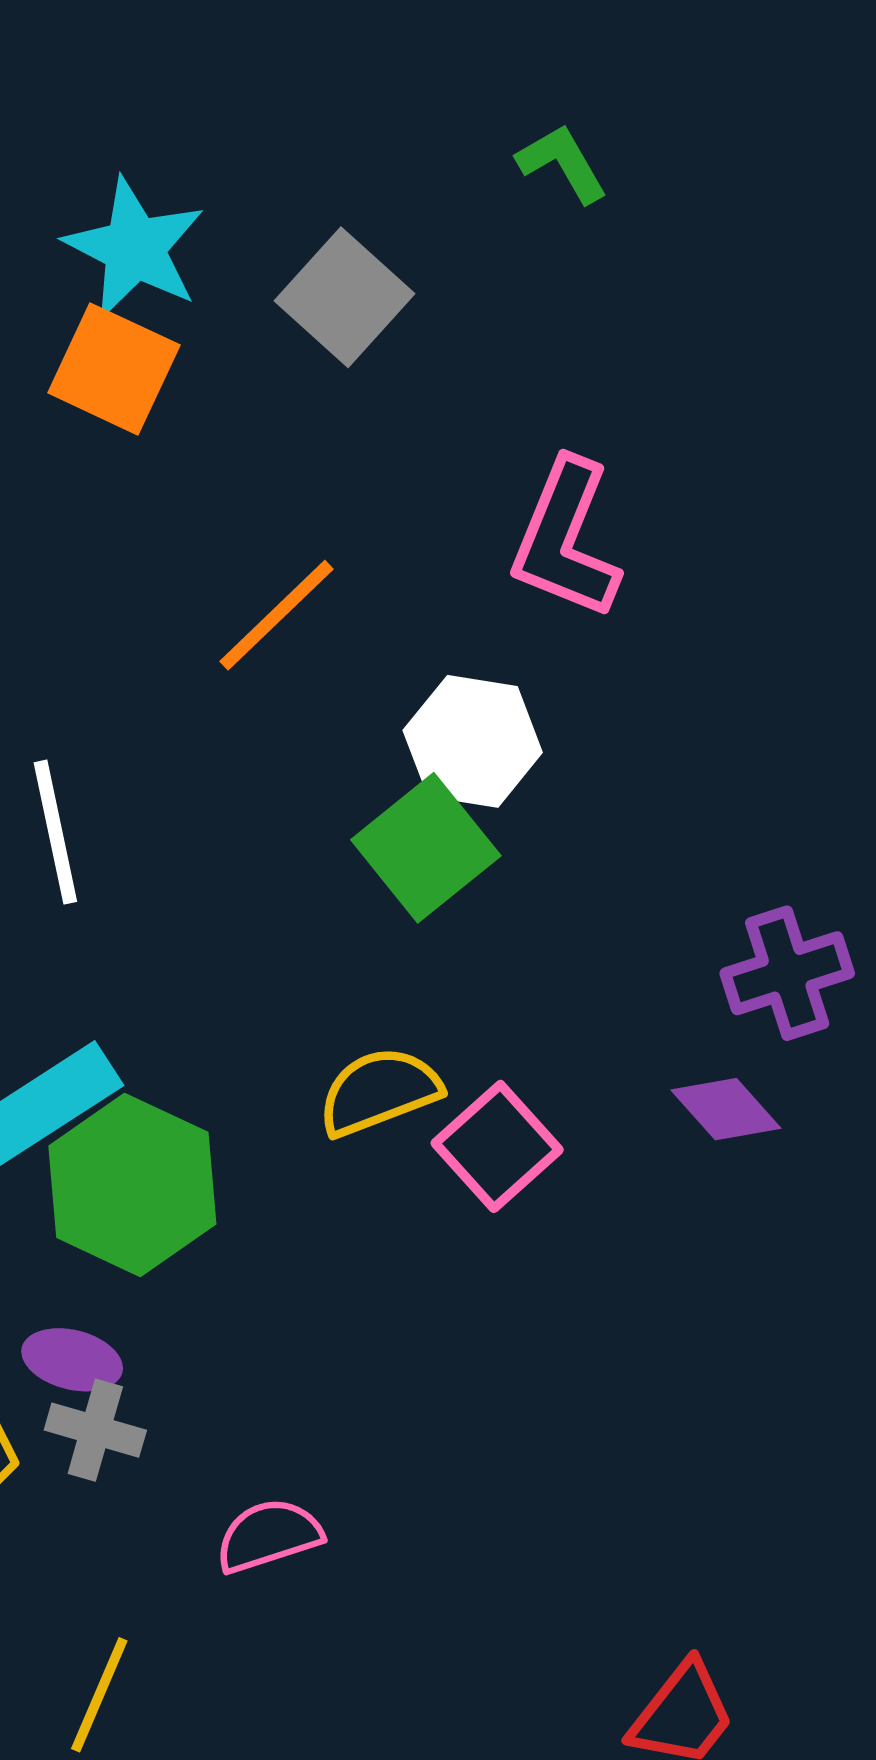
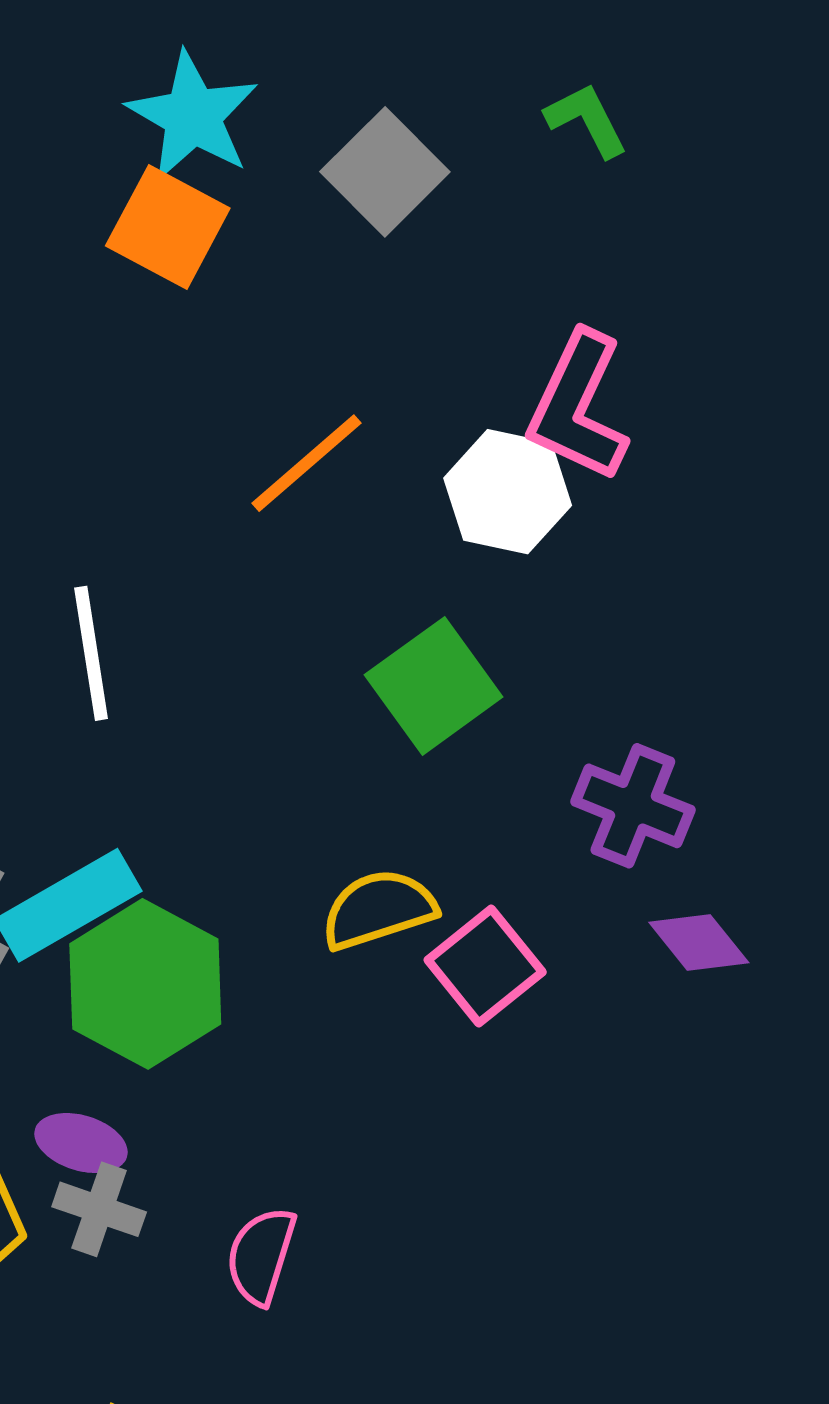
green L-shape: (562, 163) -> (587, 120), moved
white hexagon: (473, 741) -> (508, 492), moved
purple cross: (787, 973) -> (633, 806), moved, turned 37
pink semicircle: (269, 1536) -> (261, 1256), moved, turned -58

